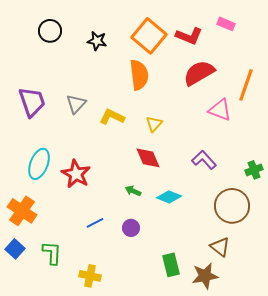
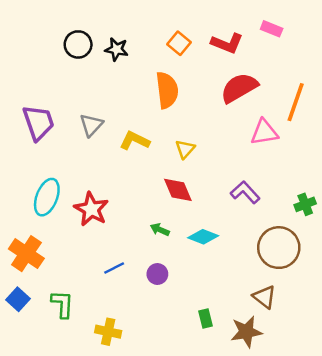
black circle: (50, 31) -> (78, 44), moved
orange square: (149, 36) -> (179, 43), size x0.6
pink triangle: (220, 110) -> (264, 132), turned -30
green rectangle: (171, 265) -> (205, 318), size x0.7

